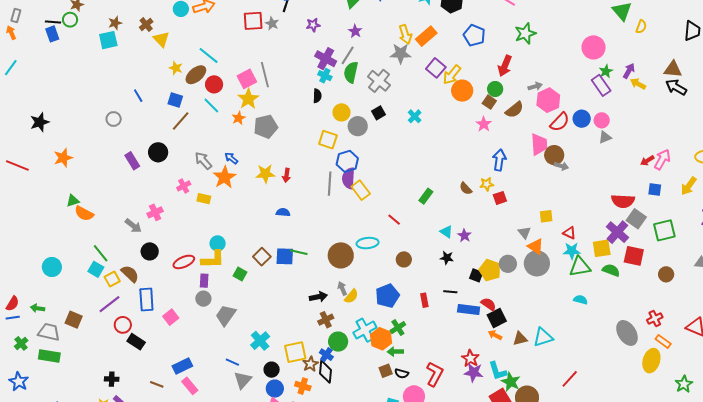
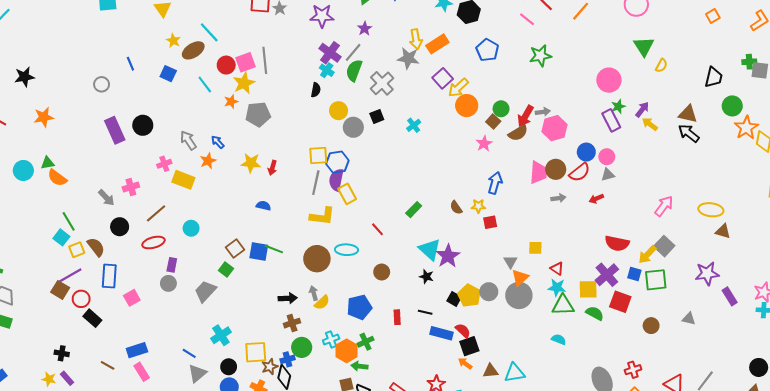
purple star: (313, 25) -> (322, 16), size x1.6
red arrow: (505, 66) -> (525, 116), moved
red circle: (214, 84) -> (226, 65), moved
brown line: (181, 121) -> (156, 213), moved
red semicircle: (560, 122) -> (580, 172), moved
yellow square: (328, 140) -> (318, 156), moved, turned -30
brown circle: (554, 155) -> (556, 169), moved
purple rectangle: (132, 161) -> (115, 130), size x1.4
red arrow: (647, 161) -> (596, 199), moved
gray arrow: (561, 166) -> (558, 198), turned -32
orange star: (225, 177) -> (208, 161), size x0.7
yellow arrow: (689, 186) -> (647, 255), moved
blue square: (655, 190) -> (634, 274), moved
yellow rectangle: (204, 199) -> (183, 180), size x1.5
gray square: (636, 219) -> (664, 246), moved
cyan triangle: (446, 232) -> (430, 250), size x1.6
purple star: (464, 236) -> (448, 256), size x1.6
orange triangle: (536, 246) -> (520, 278), turned 36
yellow L-shape: (213, 259) -> (322, 216), moved
cyan circle: (52, 267) -> (23, 170), moved
green square: (240, 274) -> (226, 269), moved
gray trapezoid: (226, 315) -> (205, 291), moved
brown square: (74, 320) -> (60, 290), moved
cyan cross: (365, 330) -> (331, 339), size x0.7
blue cross: (326, 355) -> (288, 359), turned 32

